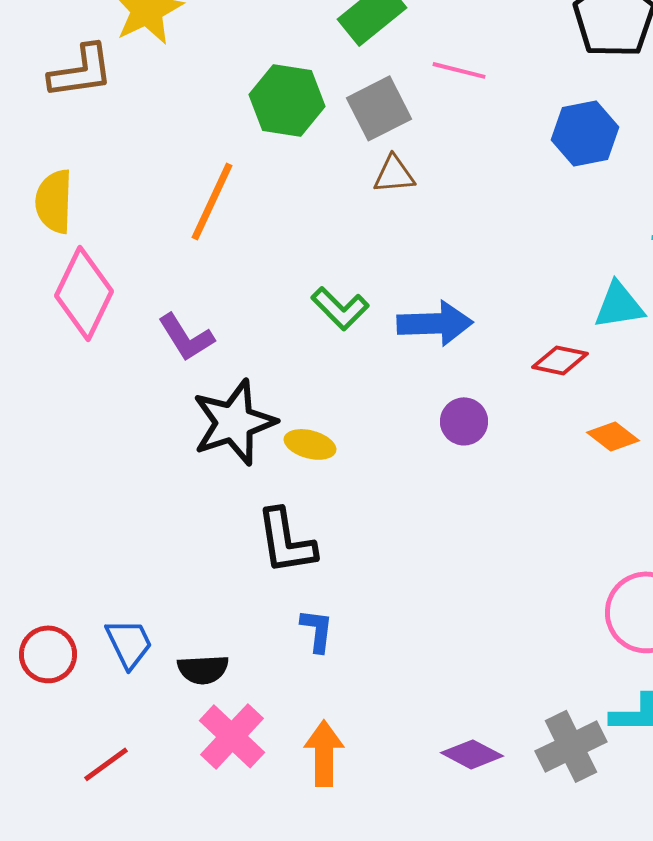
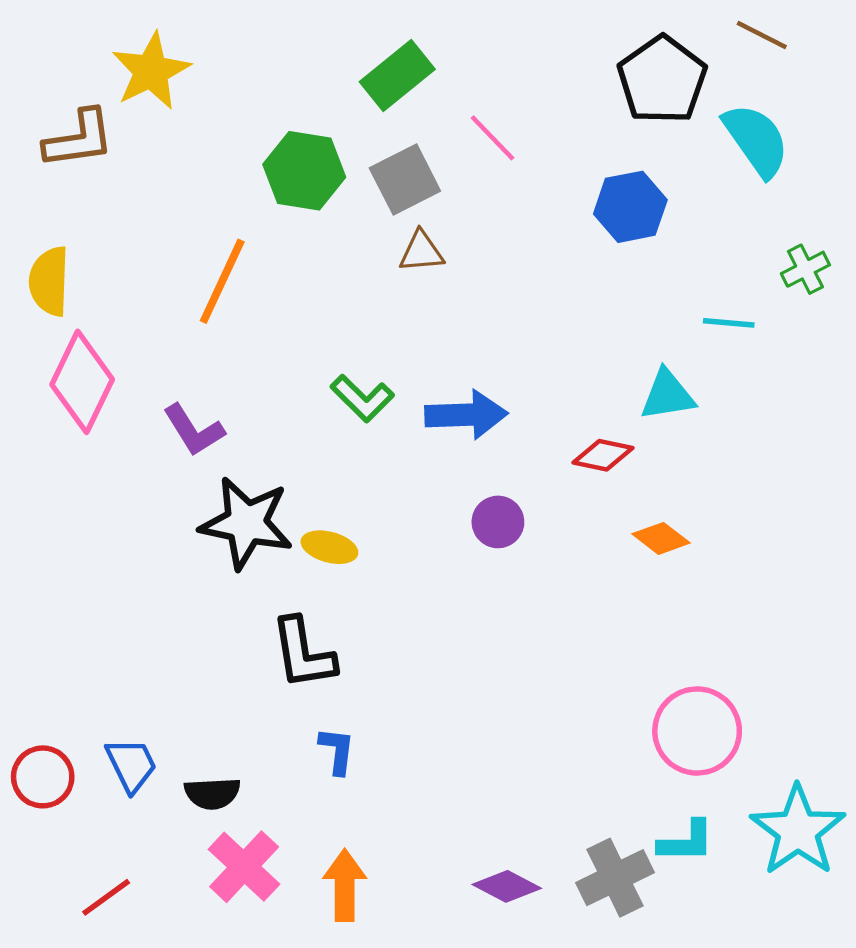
pink line: (459, 70) -> (492, 138), turned 32
black star: (234, 422) -> (246, 523), turned 30

